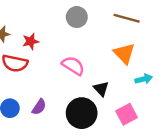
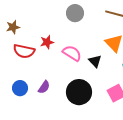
red star: (31, 41) -> (47, 42), moved
black triangle: (101, 89) -> (95, 61), moved

